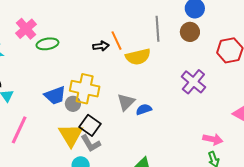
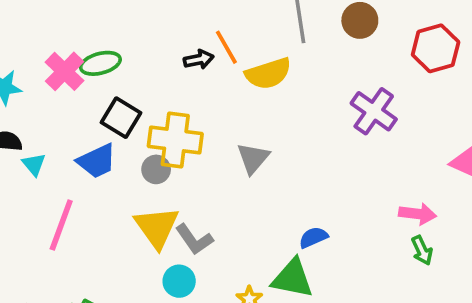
pink cross: (26, 29) -> (64, 71), moved
blue trapezoid: (55, 95) -> (97, 161), moved
blue semicircle: (144, 109) -> (313, 237), moved
black square: (90, 125) -> (121, 118), moved

